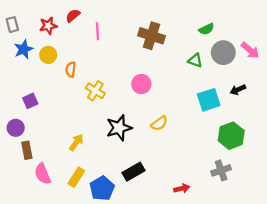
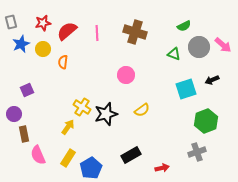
red semicircle: (73, 16) -> (67, 31), moved, size x1.5
pink line: (98, 31) -> (97, 33), moved
yellow cross: (95, 91) -> (82, 107), moved
black rectangle: (134, 172) -> (131, 155), moved

